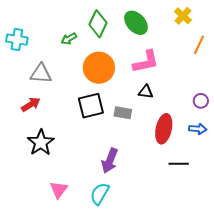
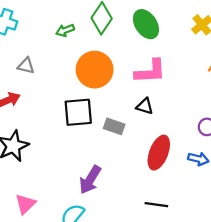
gray triangle: (41, 74) -> (26, 66), size x0.7
black line: (179, 164) -> (156, 205), moved

